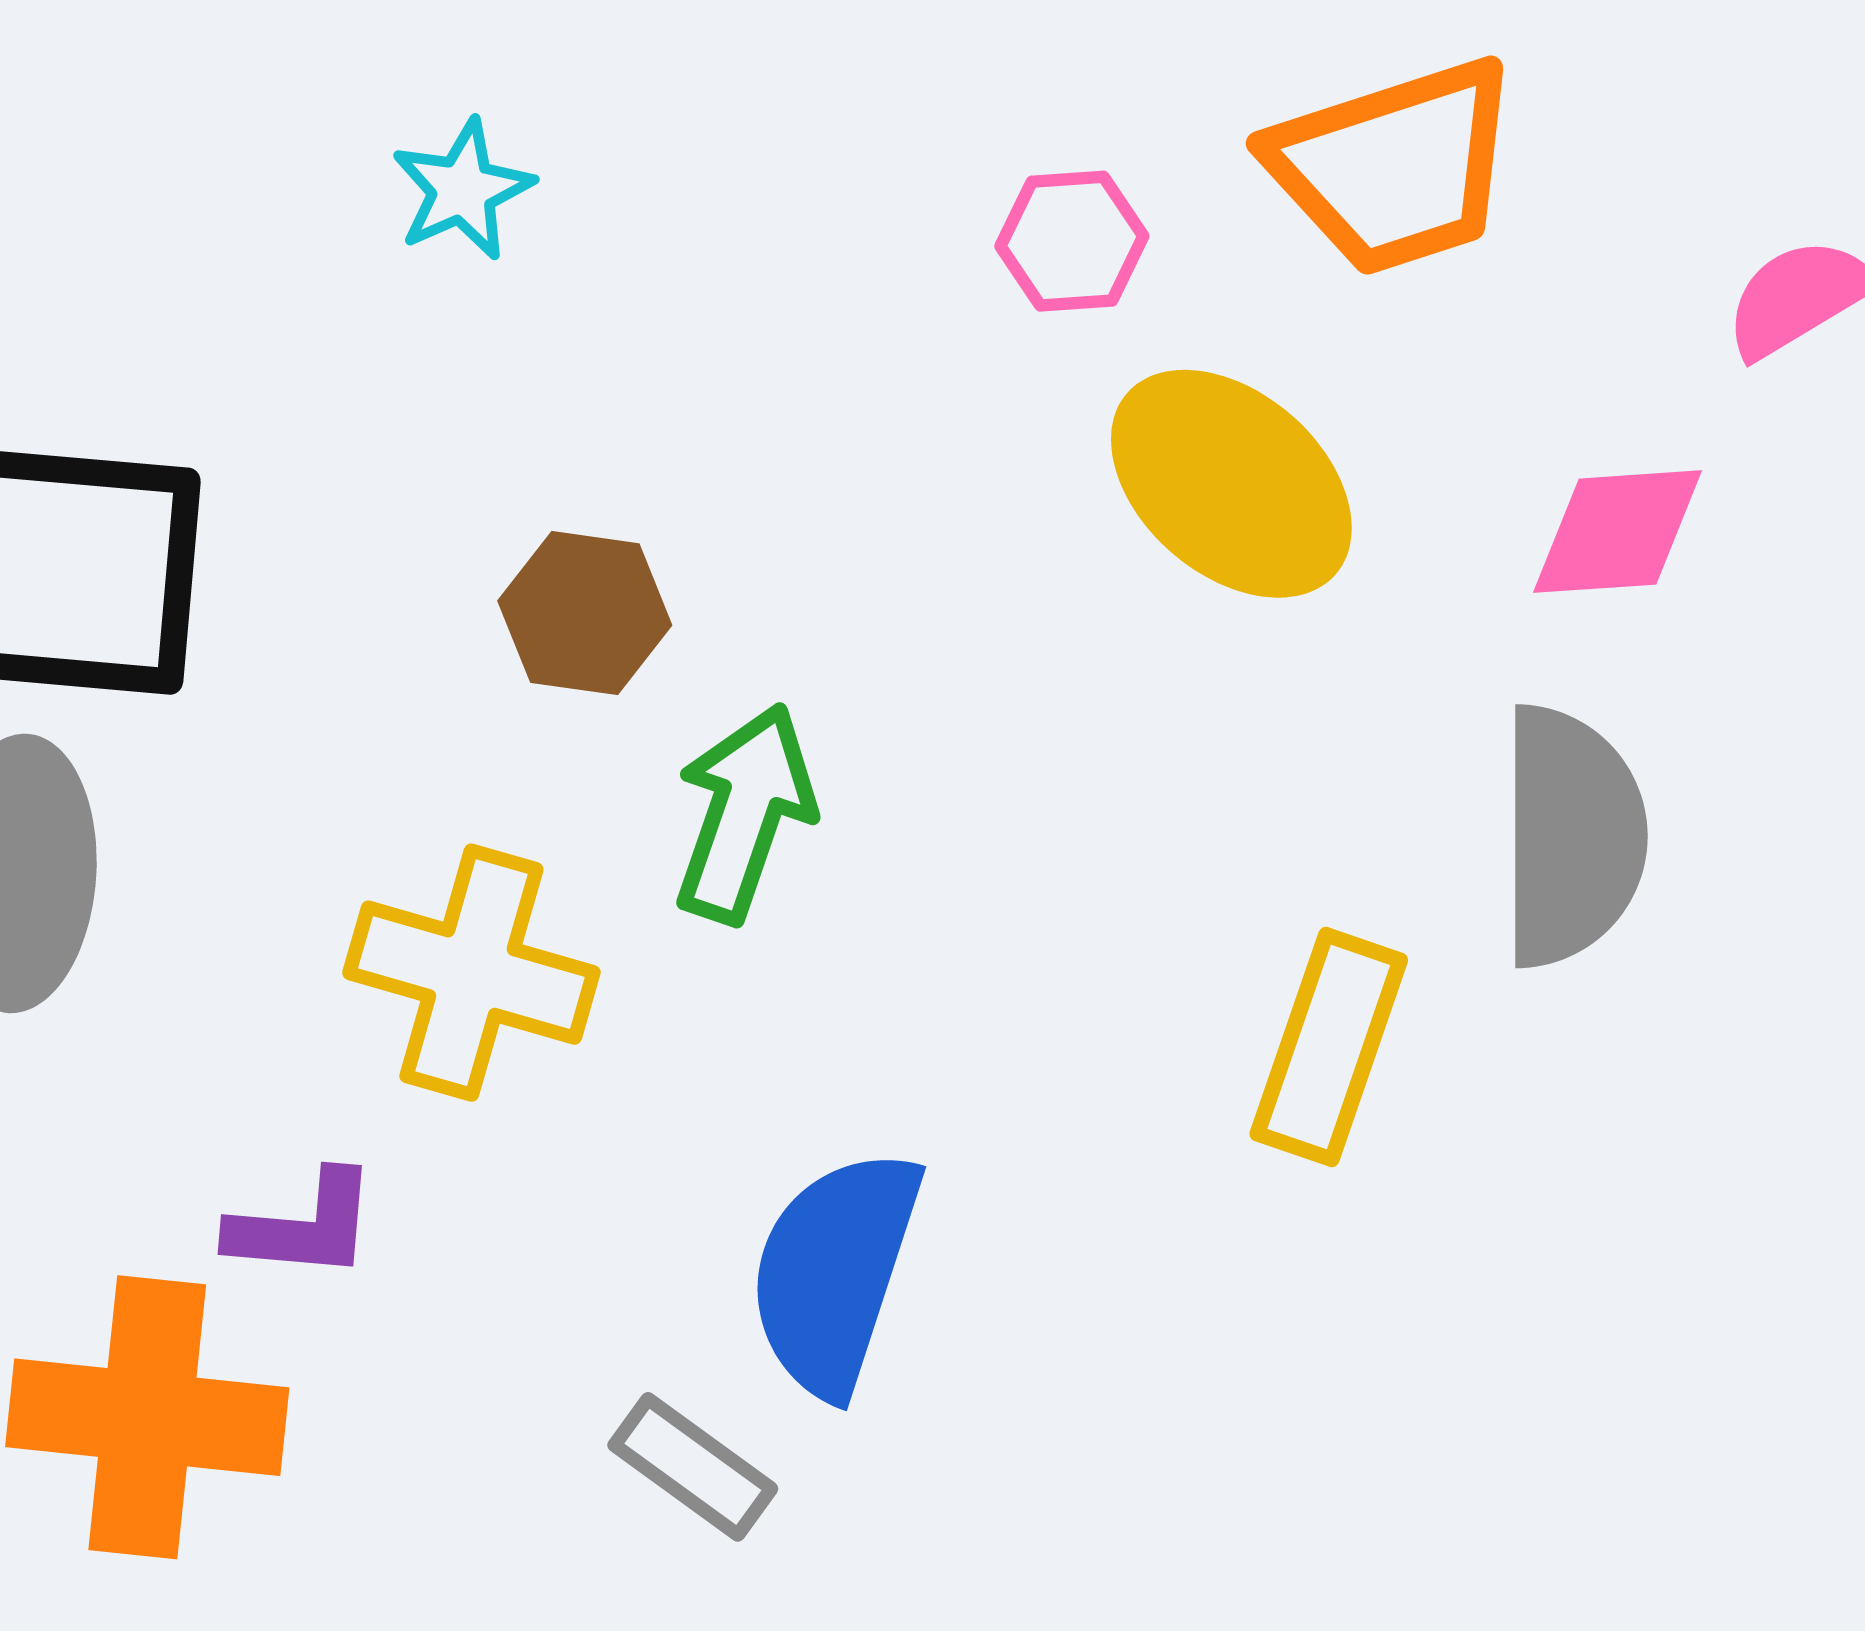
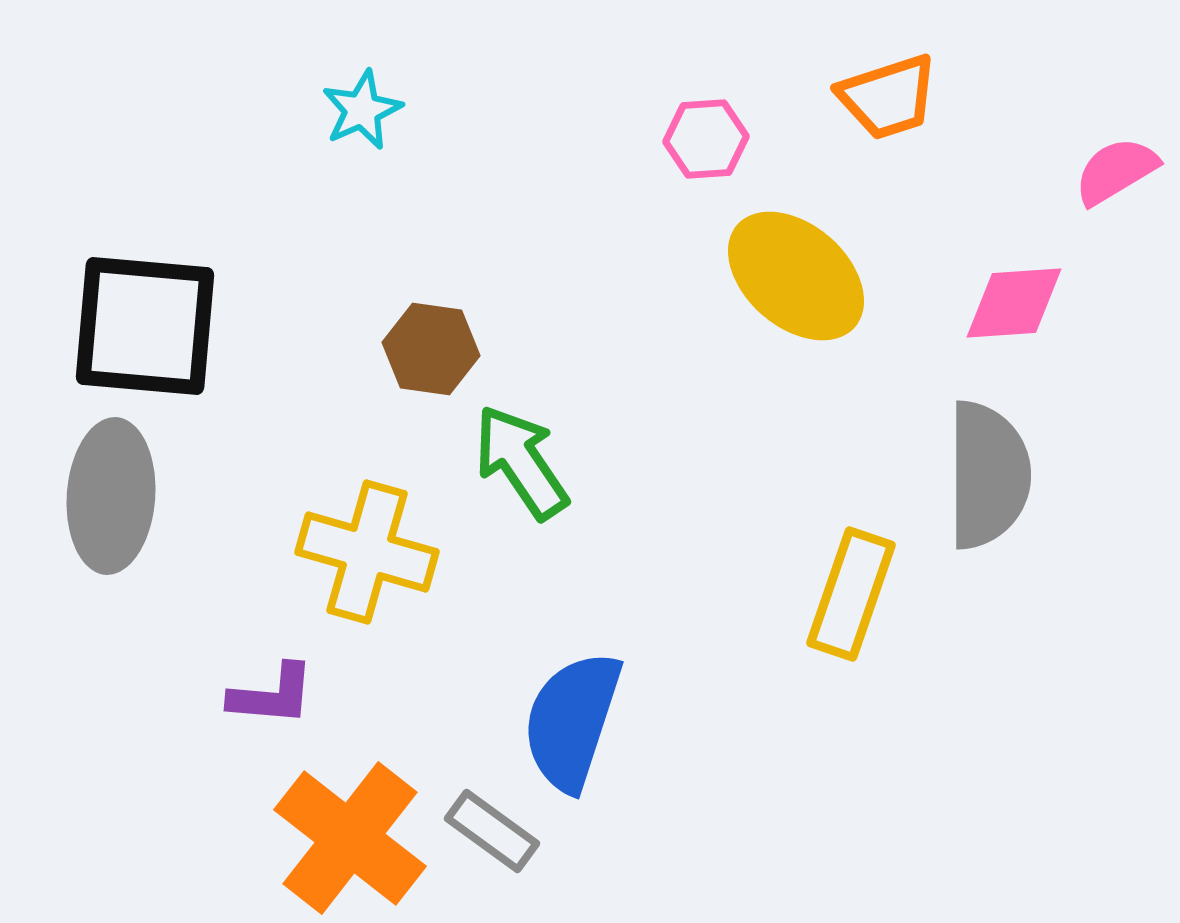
orange trapezoid: (1394, 167) -> (888, 97), size x0.7
green arrow: (744, 813) -> (521, 462), turned -53
orange cross: (147, 1417) -> (350, 838), moved, turned 32

